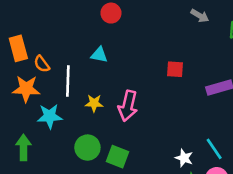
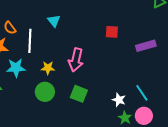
cyan triangle: (99, 55) -> (54, 21), turned 40
yellow star: (94, 103) -> (48, 68), moved
green square: (117, 157) -> (79, 94), moved

